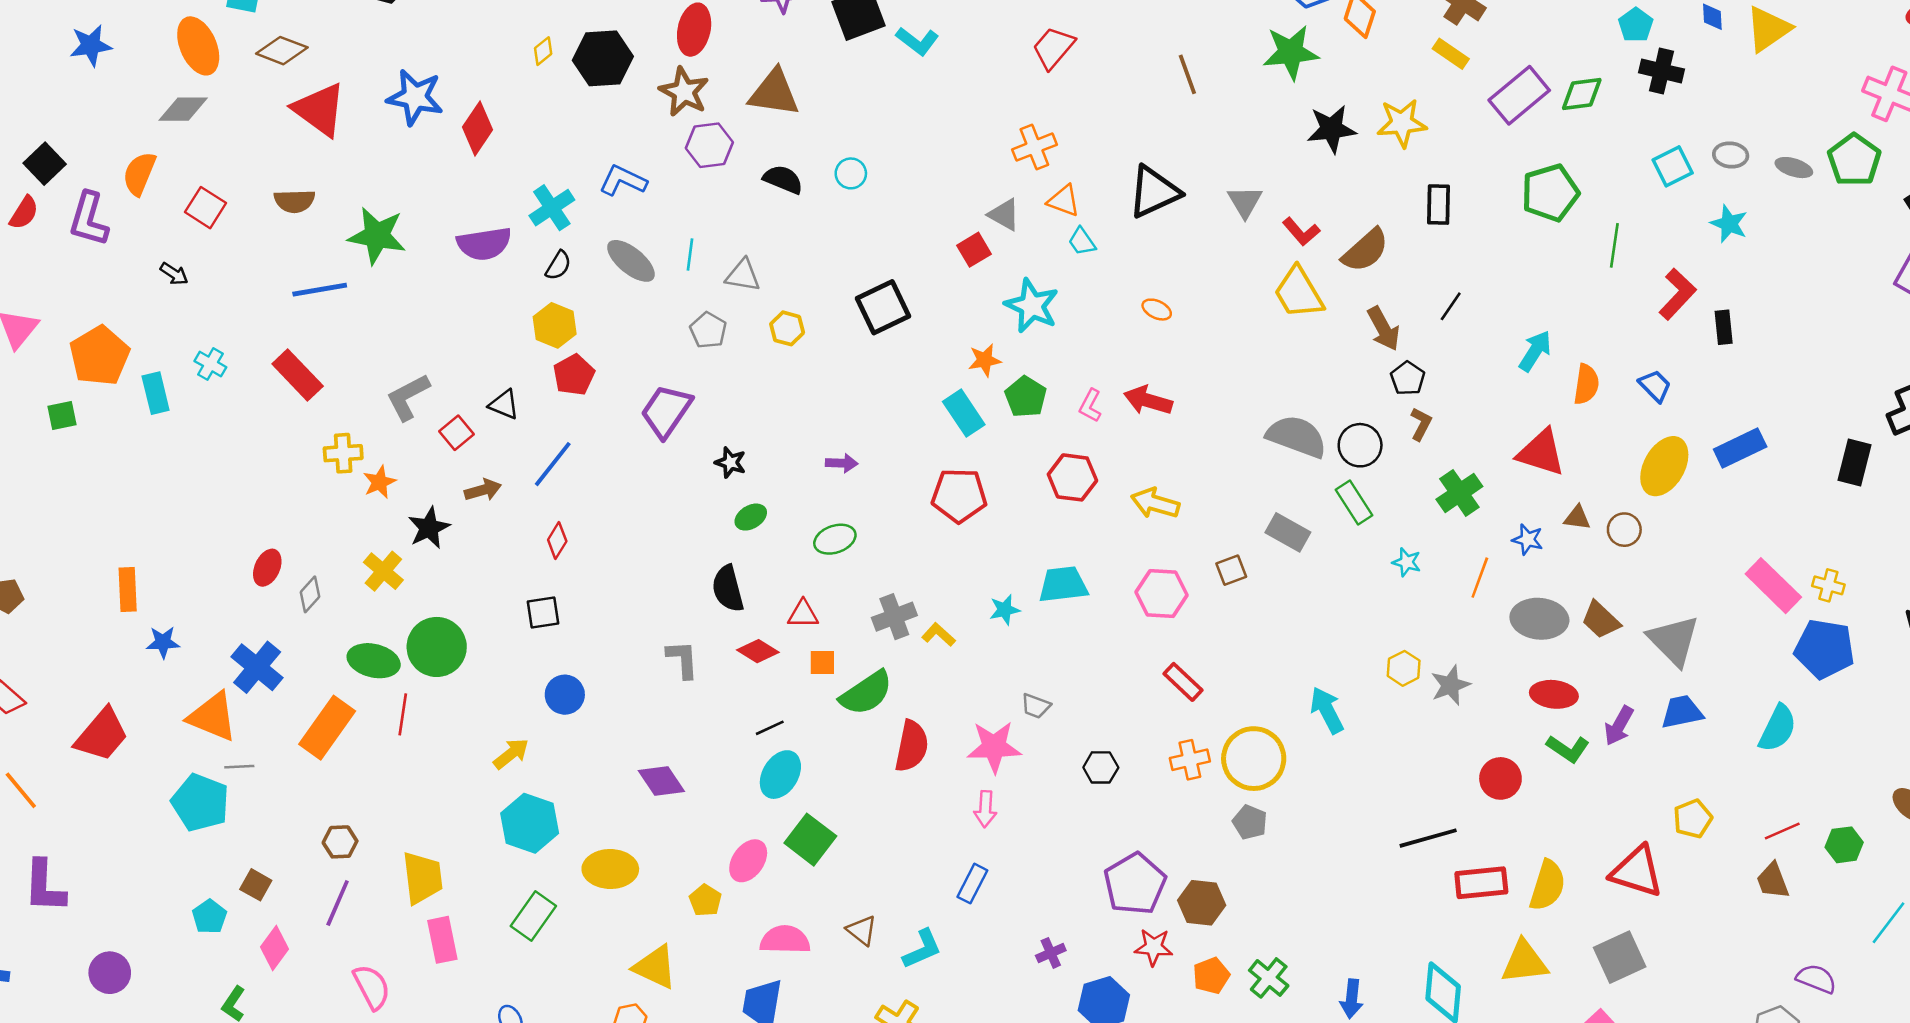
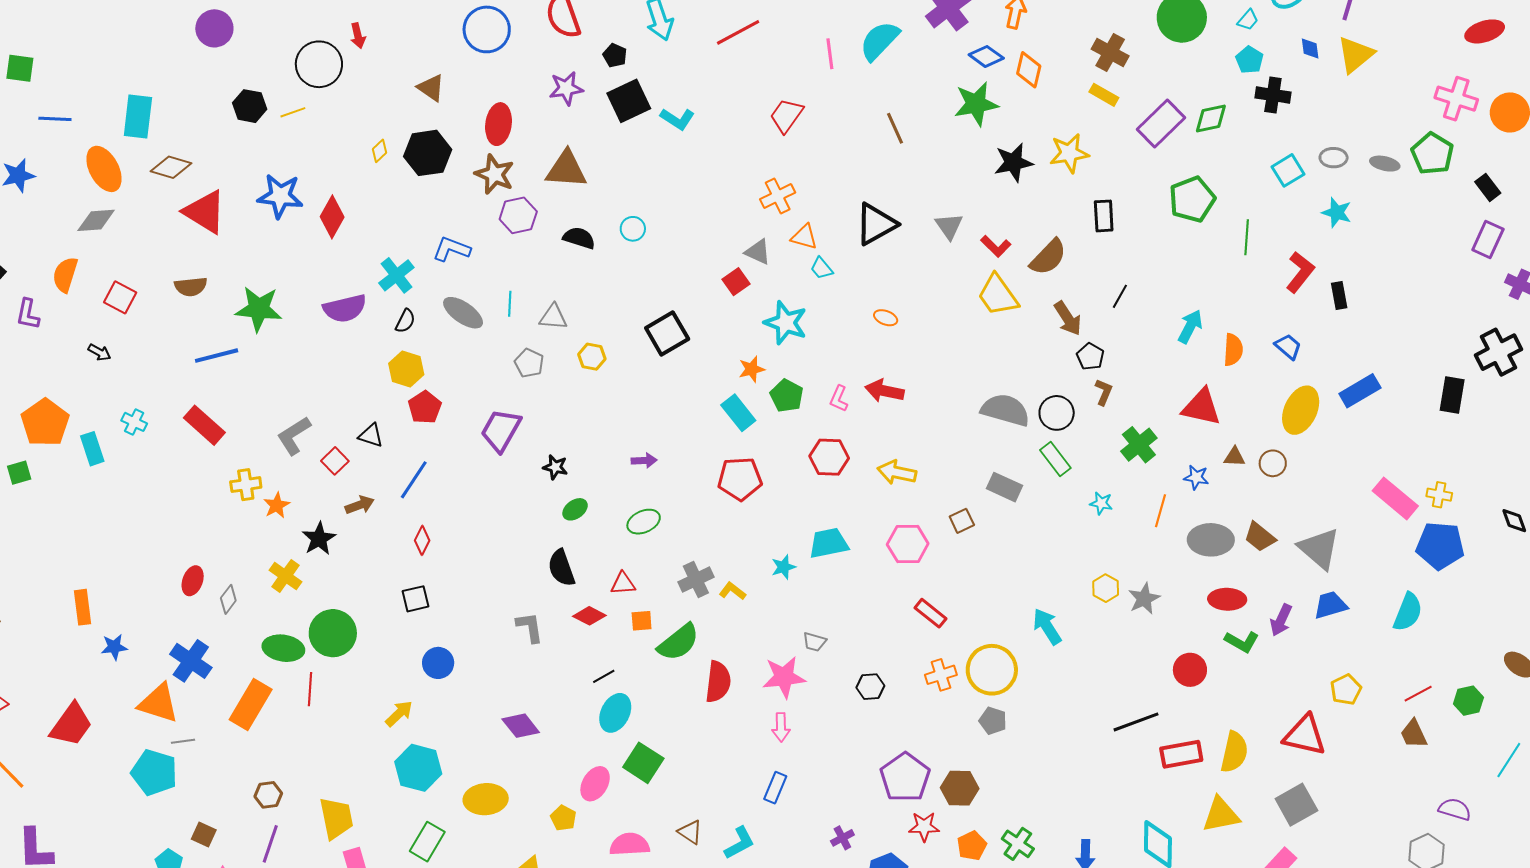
purple L-shape: (89, 219) -> (28, 314), size x0.7

